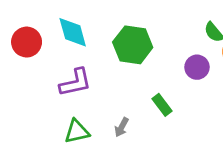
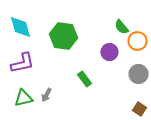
gray arrow: (122, 127) -> (46, 95), moved

